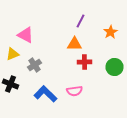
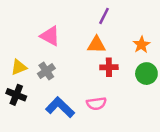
orange star: (110, 32) -> (141, 45), moved
pink triangle: (26, 35) -> (50, 36), moved
yellow triangle: (12, 54) -> (19, 67), moved

